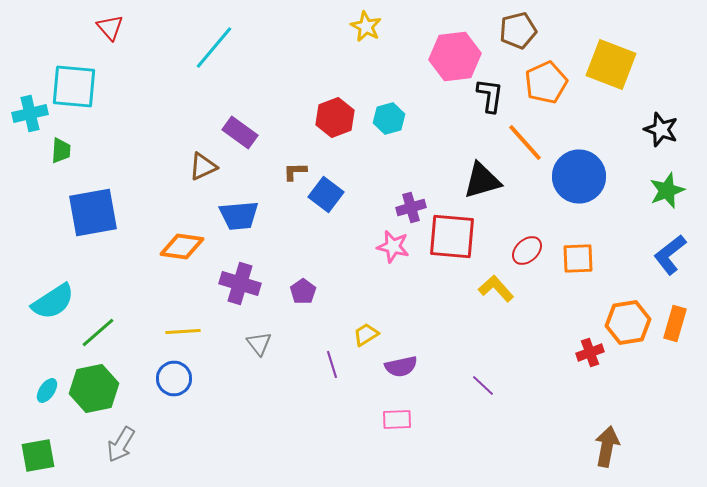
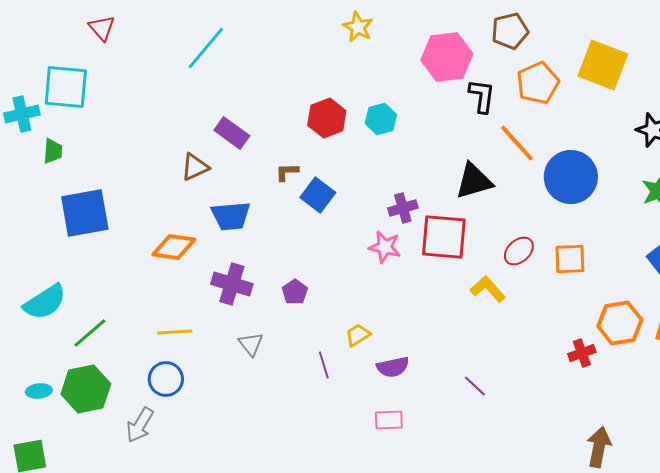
cyan ellipse: (47, 390) -> (39, 391), turned 50
gray arrow: (121, 444) -> (140, 425), moved

